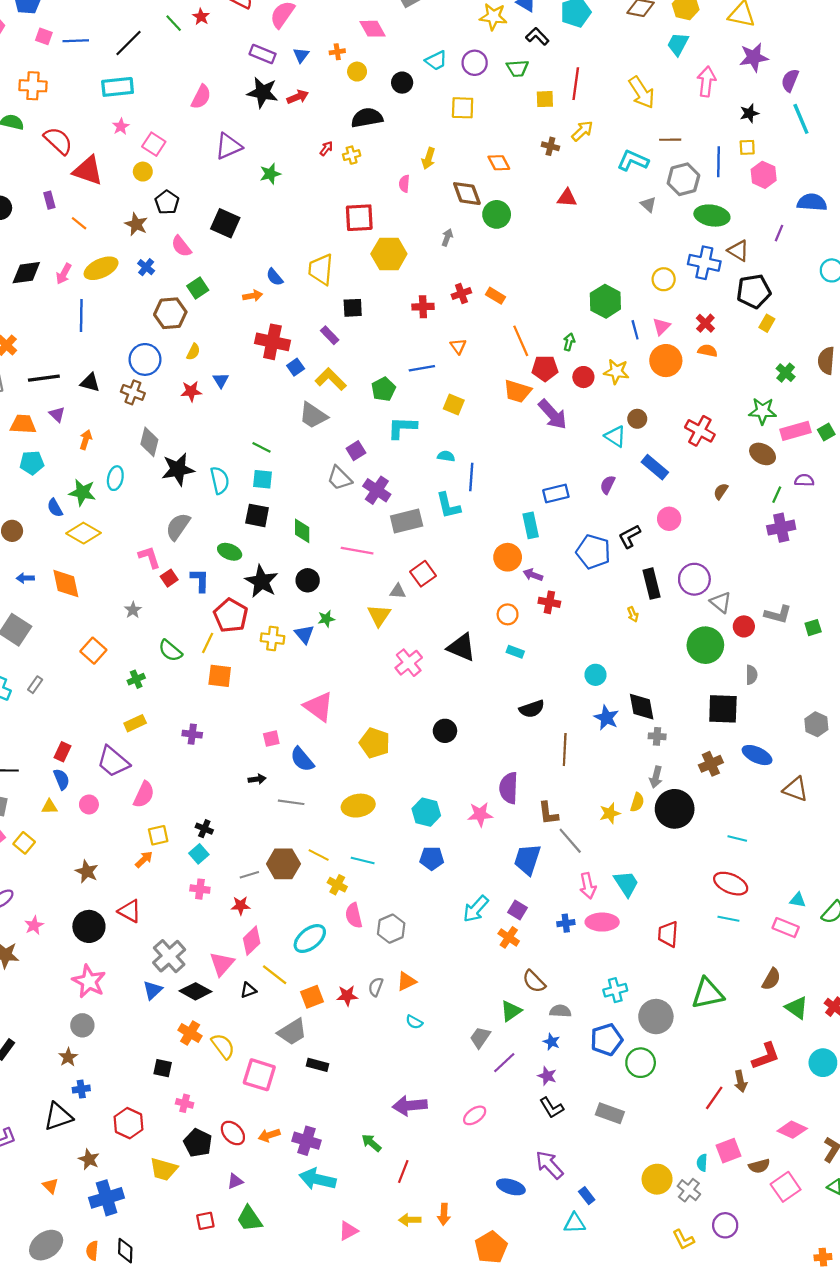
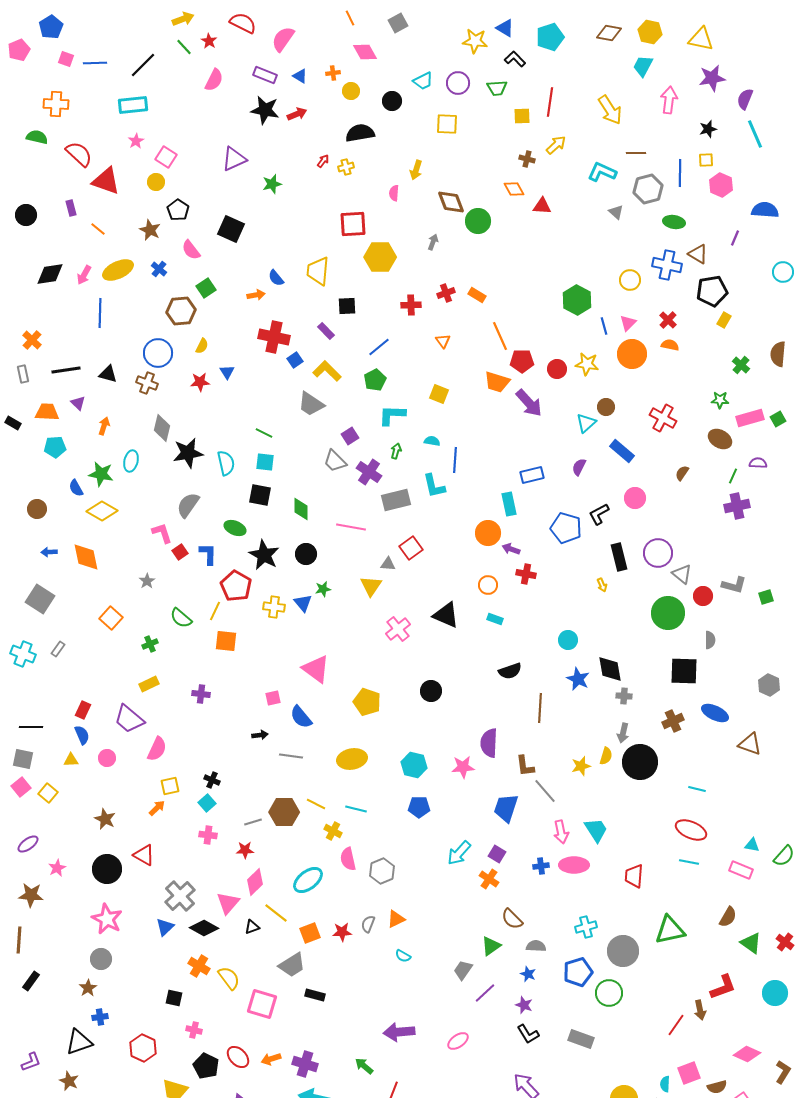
blue triangle: (301, 55) -> (300, 76), turned -35
pink semicircle: (201, 97) -> (214, 80), moved
orange diamond: (499, 163) -> (514, 189), moved
green ellipse: (712, 216) -> (674, 222), size x0.7
green arrow: (569, 342) -> (396, 451), moved
blue line: (422, 368) -> (379, 347), moved, turned -30
green star: (763, 411) -> (720, 400), size x0.7
cyan triangle: (615, 436) -> (586, 423), turned 45
brown star: (89, 1159) -> (69, 1081), moved

